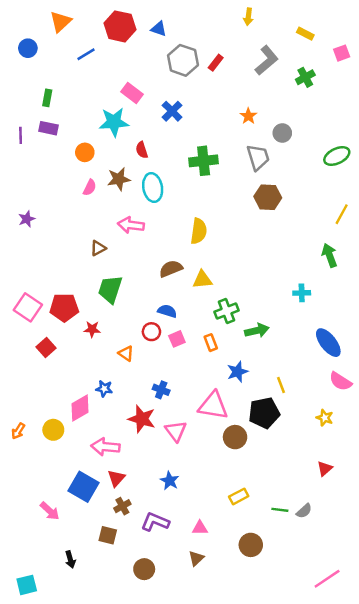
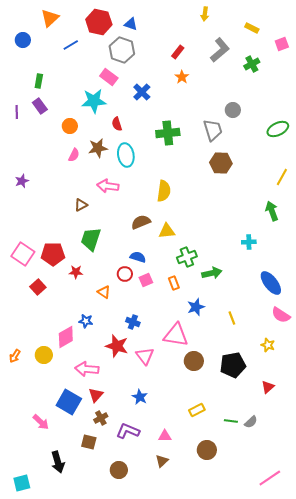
gray hexagon: (183, 60) -> (122, 50), moved
orange star: (248, 116) -> (182, 77), moved
purple rectangle: (48, 128) -> (40, 106), turned 42
black pentagon: (264, 413) -> (233, 365), moved
black arrow: (70, 559) -> (58, 462), size x1.5

